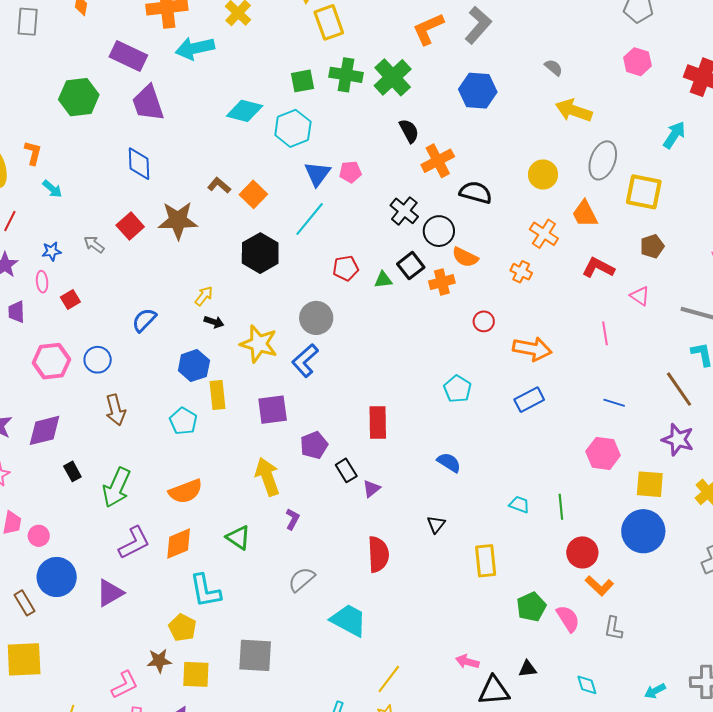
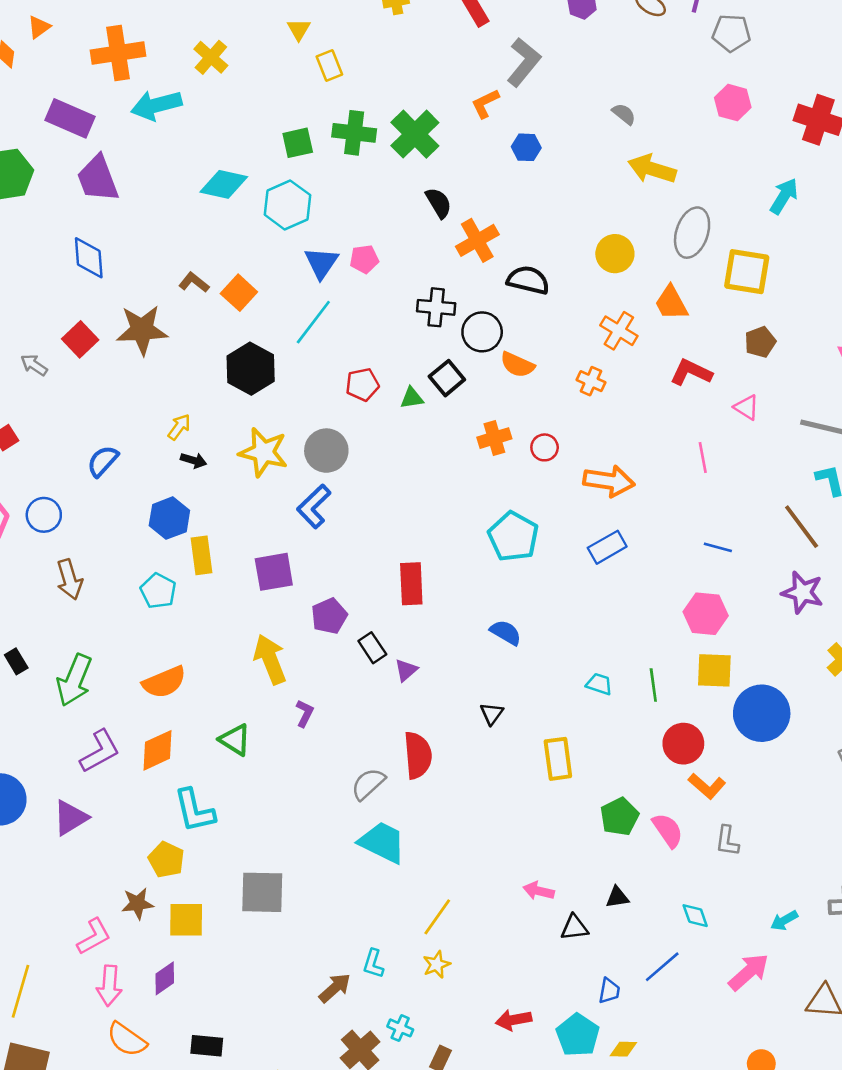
yellow rectangle: (329, 22) -> (329, 66), size x0.7
orange L-shape: (428, 29) -> (485, 104), moved, size x0.7
blue hexagon: (478, 91) -> (526, 147), size x0.6
black cross: (404, 211) -> (436, 307), turned -32
orange cross: (442, 282) -> (494, 438), moved
yellow star: (259, 344) -> (263, 452), moved
cyan pentagon: (457, 389) -> (513, 537), size x1.4
yellow square: (650, 484) -> (714, 670), moved
gray semicircle: (302, 579) -> (368, 784), moved
black triangle: (494, 691) -> (575, 928), size x0.7

